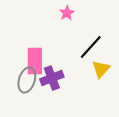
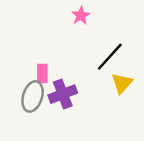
pink rectangle: (35, 61) -> (42, 74), size x0.6

